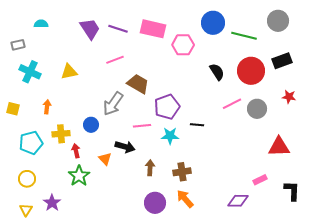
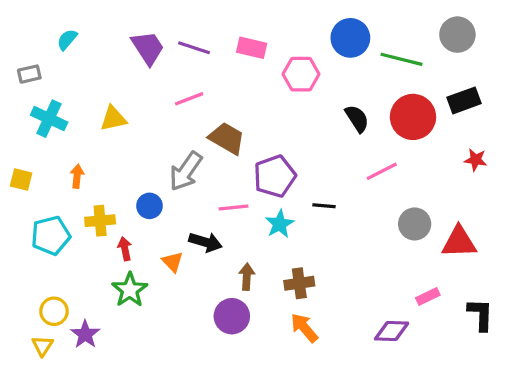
cyan semicircle: (41, 24) -> (67, 40), turned -48
pink rectangle: (153, 29) -> (252, 48), size x0.7
gray circle: (257, 109) -> (415, 224), moved
cyan star: (170, 136) -> (280, 224), turned -30
yellow circle: (27, 179) -> (54, 311), moved
purple circle: (155, 203) -> (232, 316), moved

